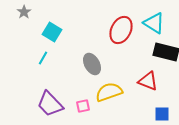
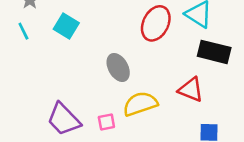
cyan line: (43, 58) -> (23, 31), moved, turned -56

